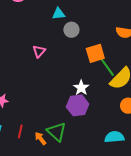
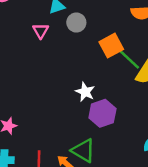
pink triangle: (39, 51) -> (41, 31), moved
white star: (81, 88) -> (85, 92), moved

